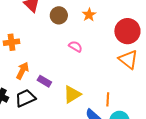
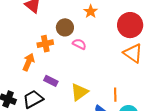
brown circle: (59, 15) -> (65, 27), moved
orange cross: (12, 42) -> (45, 44), moved
orange arrow: (22, 71) -> (29, 62), moved

